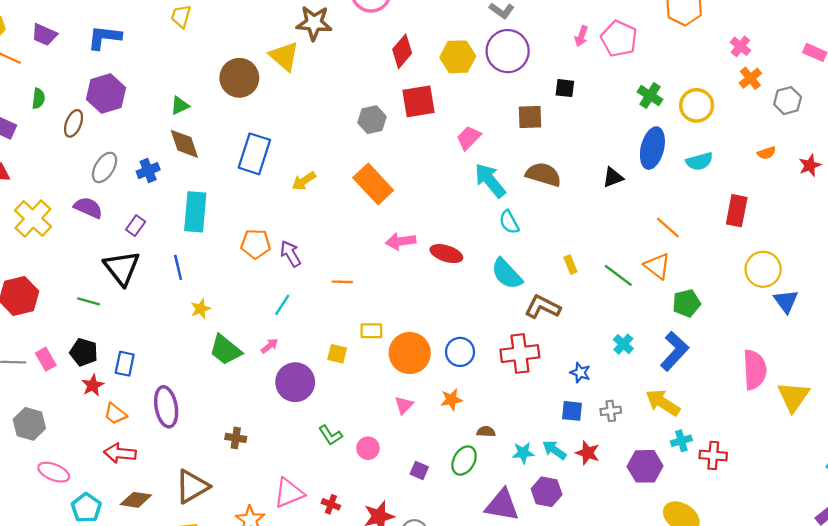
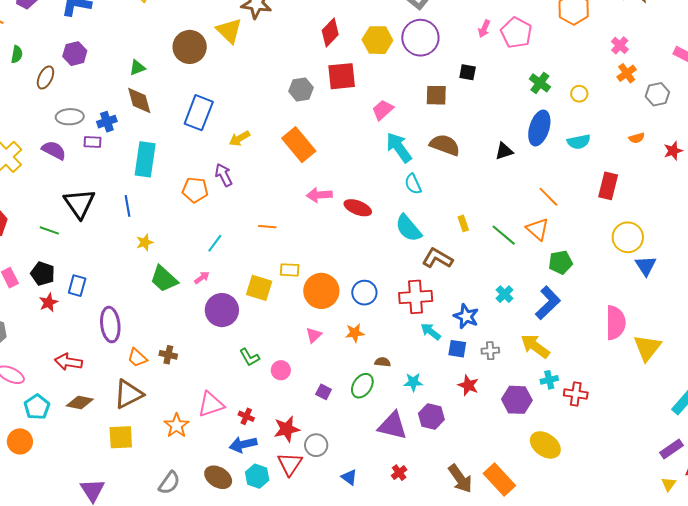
purple hexagon: (106, 93) -> (75, 54), size x0.7
yellow circle: (697, 105) -> (579, 94), size x0.6
gray ellipse: (104, 167) -> (70, 117), turned 52
purple rectangle: (136, 226) -> (93, 142), moved, turned 54
purple arrow: (290, 254) -> (224, 175), moved
yellow square: (337, 354) -> (259, 288), size x1.5
blue star: (580, 373) -> (466, 316), size x1.4
orange trapezoid: (115, 414) -> (137, 358), moved
cyan arrow: (554, 450) -> (431, 332), moved

